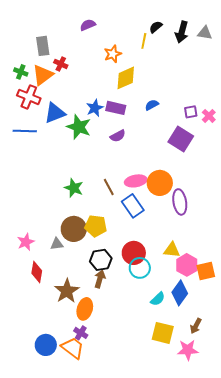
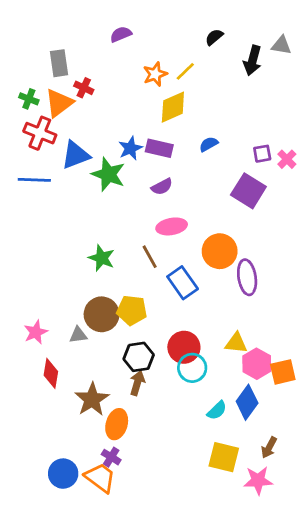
black arrow: (182, 32) -> (253, 60), moved
yellow line: (144, 41) -> (185, 71), moved, turned 35
pink ellipse: (136, 181) -> (172, 226), moved

